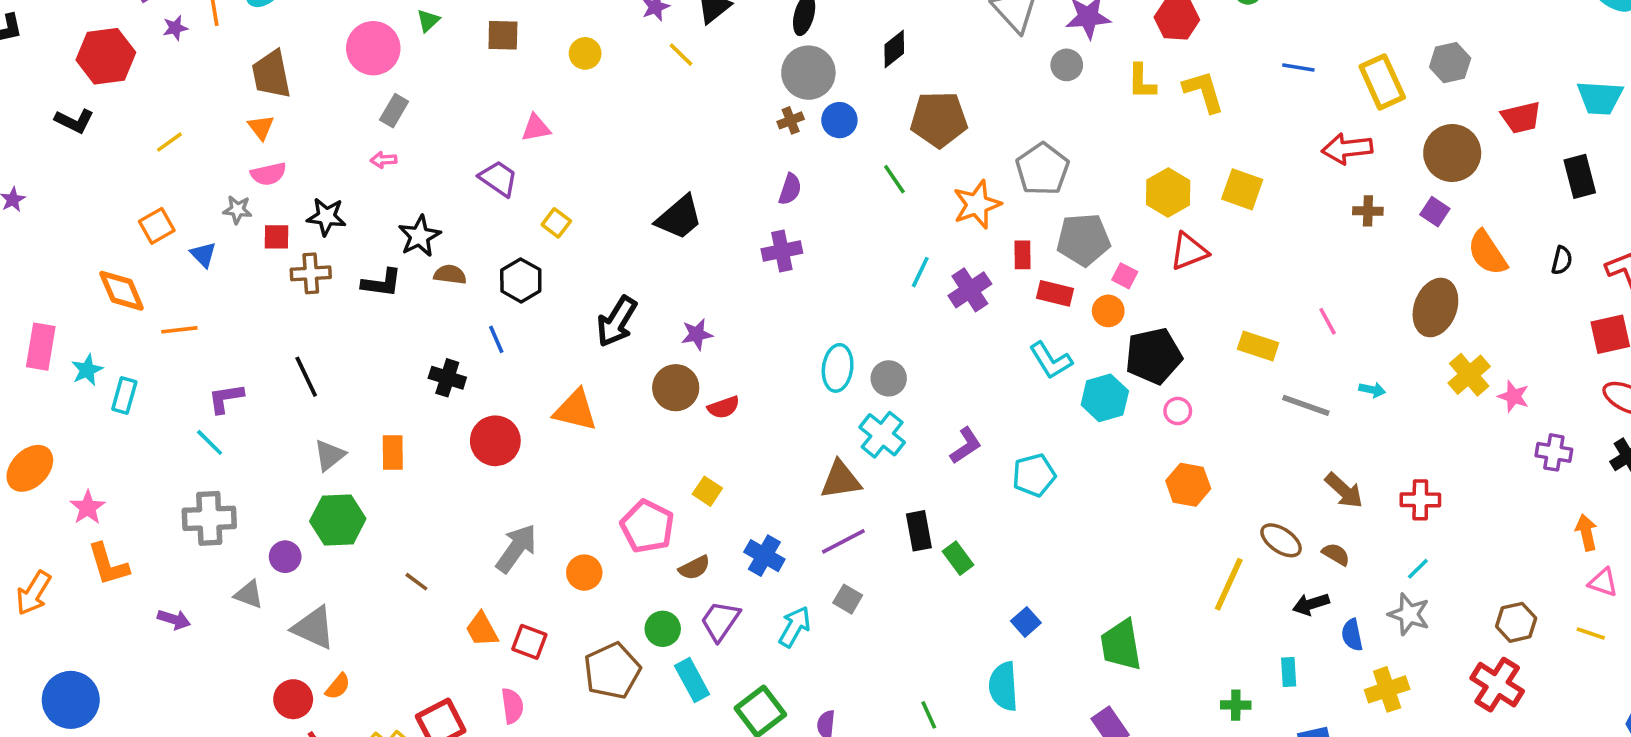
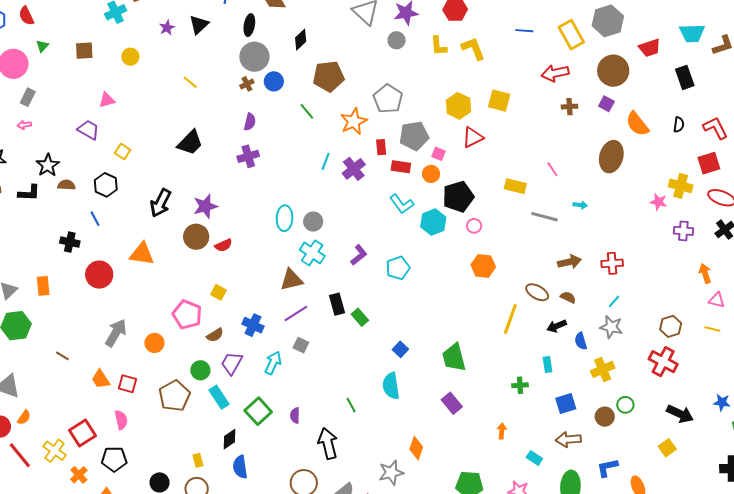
yellow line: (681, 55) -> (190, 82), moved
gray hexagon: (1450, 63) -> (608, 21), size x1.4
purple star: (697, 334) -> (205, 206), size x1.4
yellow cross: (1469, 375) -> (681, 186), moved, turned -30
brown arrow: (1344, 491) -> (569, 262), turned -50

